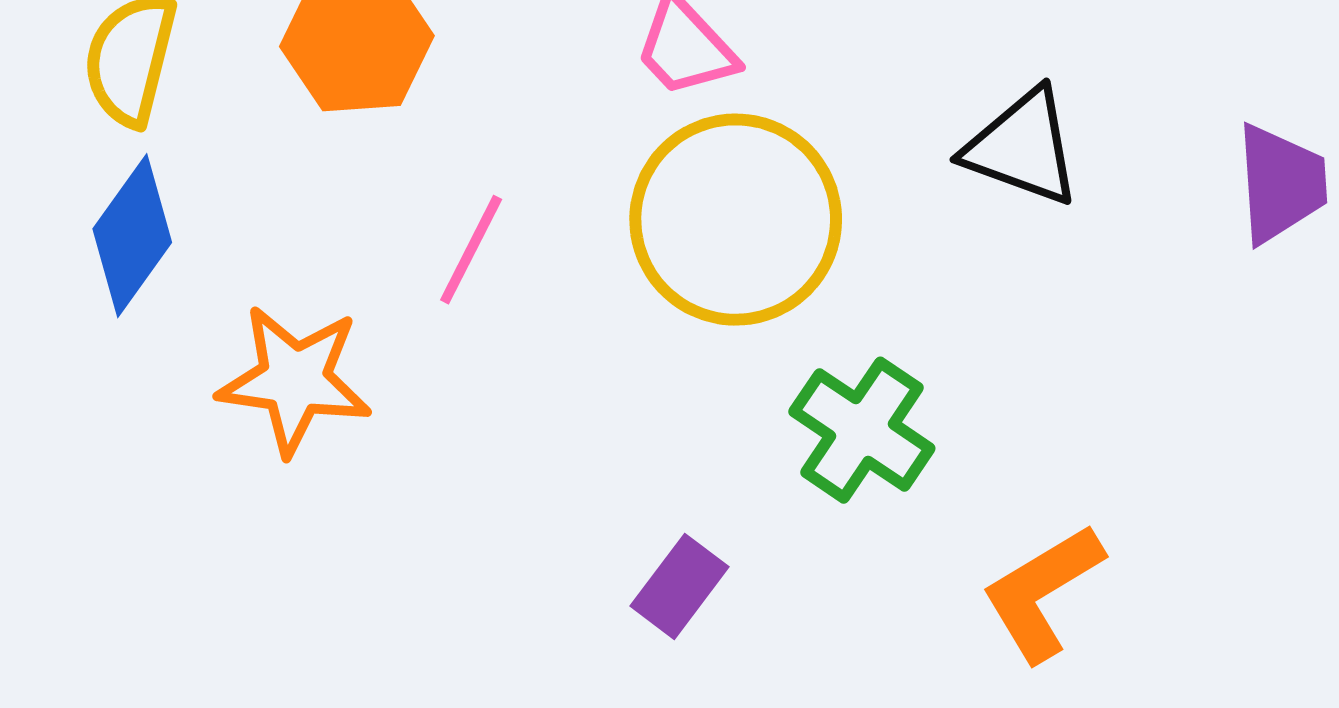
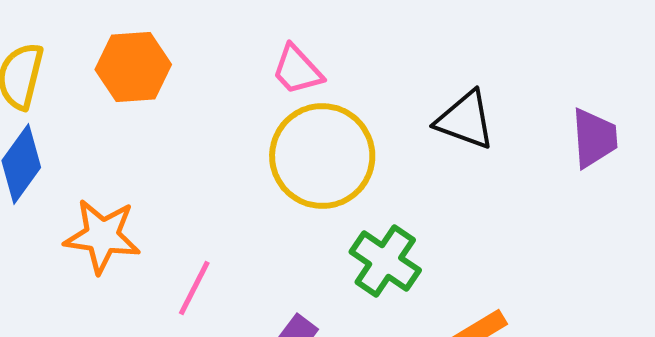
pink line: (471, 250) -> (194, 288), moved

